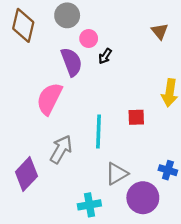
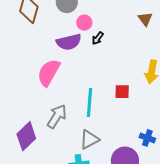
purple semicircle: (71, 62) -> (69, 42), turned 95
gray triangle: (117, 174) -> (89, 139), moved

